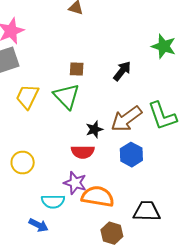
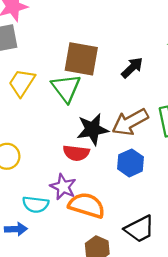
brown square: (77, 69) -> (81, 59), size x2.0
black star: (94, 129) -> (93, 129), size x1.6
black trapezoid: (147, 211) -> (140, 229), turned 144
blue arrow: (39, 225) -> (16, 229), turned -36

